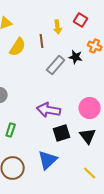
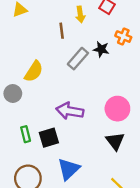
yellow semicircle: (18, 47) -> (34, 71), moved
green rectangle: (11, 130) -> (26, 134), turned -32
black square: (62, 133) -> (49, 138), moved

